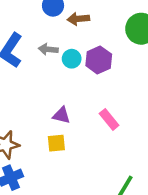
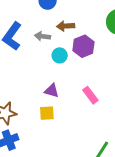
brown arrow: (78, 19) -> (66, 26), moved
cyan circle: (72, 59) -> (60, 55), moved

